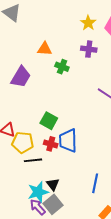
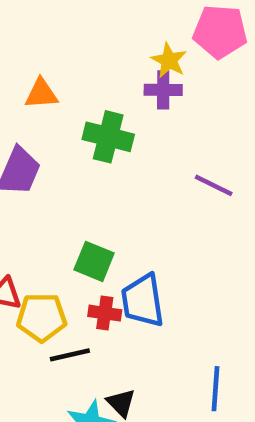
yellow star: (88, 23) -> (169, 60), moved
orange triangle: (45, 49) -> (41, 94), moved
green cross: (62, 67) -> (108, 137), size x1.5

